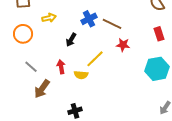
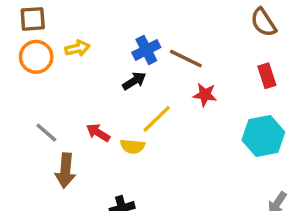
orange circle: (23, 34) -> (36, 57), moved
black arrow: (71, 40) -> (134, 81), moved, turned -152
red arrow: (61, 67) -> (98, 133), turned -48
brown arrow: (42, 89) -> (65, 170), turned -30

